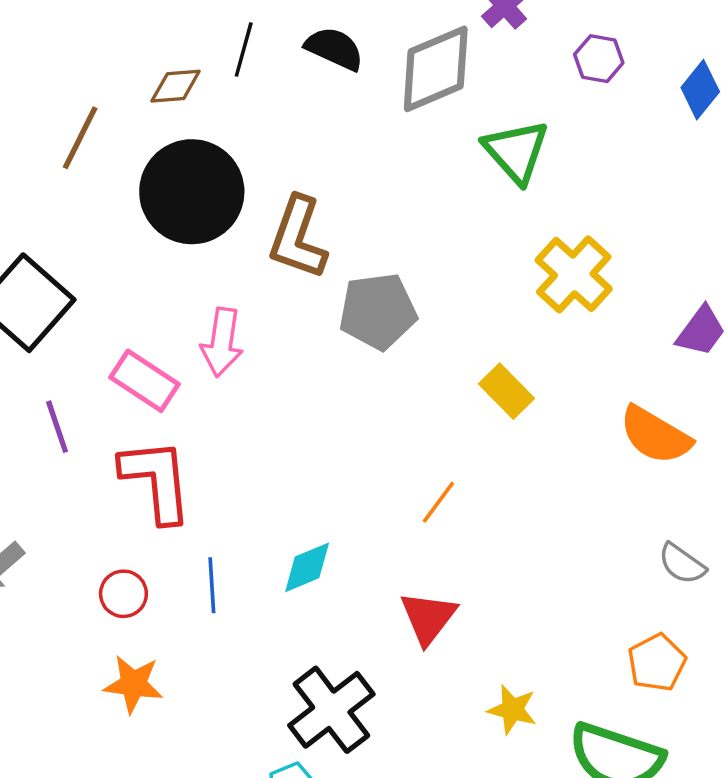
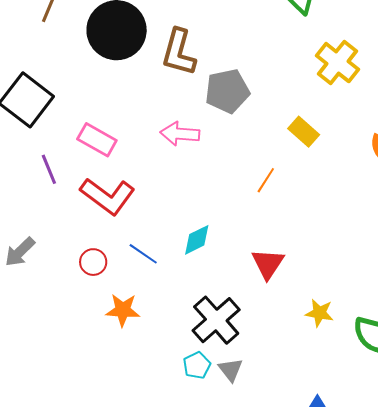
pink arrow: (222, 342) -> (180, 134), moved, turned 90
red L-shape: (156, 480) -> (108, 196), turned 136
orange line: (438, 502) -> (266, 180), moved
blue line: (212, 585) -> (143, 254), turned -48
orange star: (133, 684) -> (123, 310), moved

